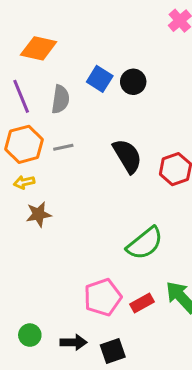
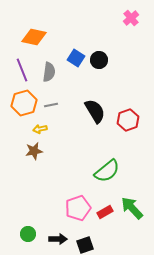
yellow arrow: (24, 182) -> (40, 129), moved

